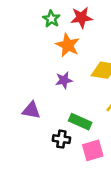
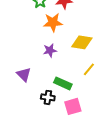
orange star: (68, 45) -> (53, 22), turned -30
purple triangle: (31, 110) -> (24, 74), turned 35

